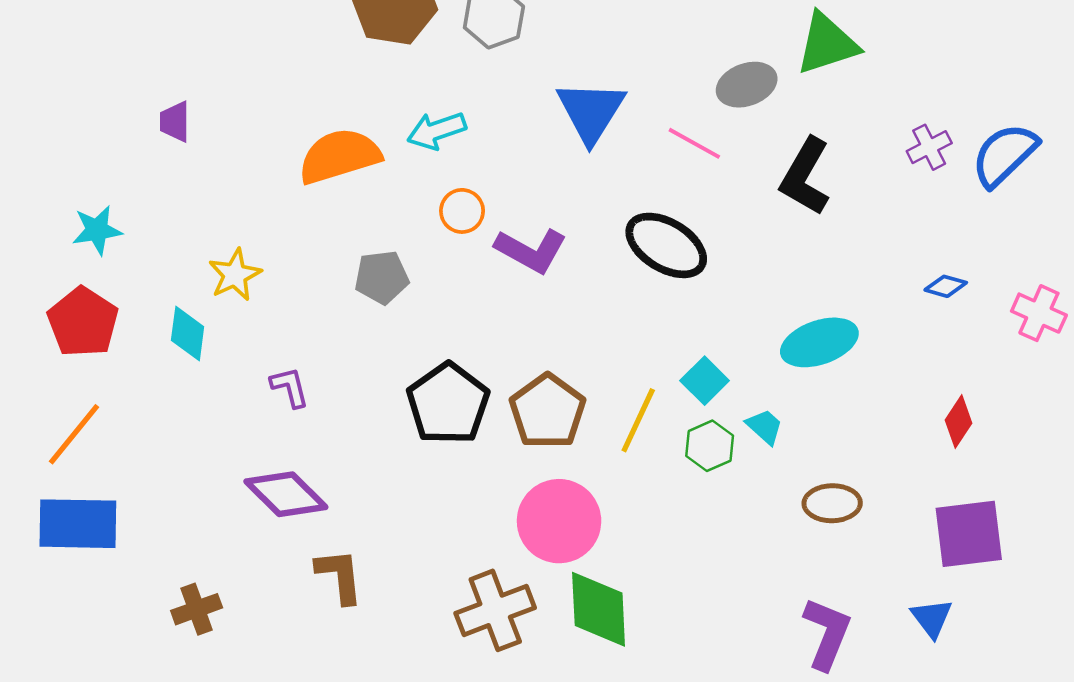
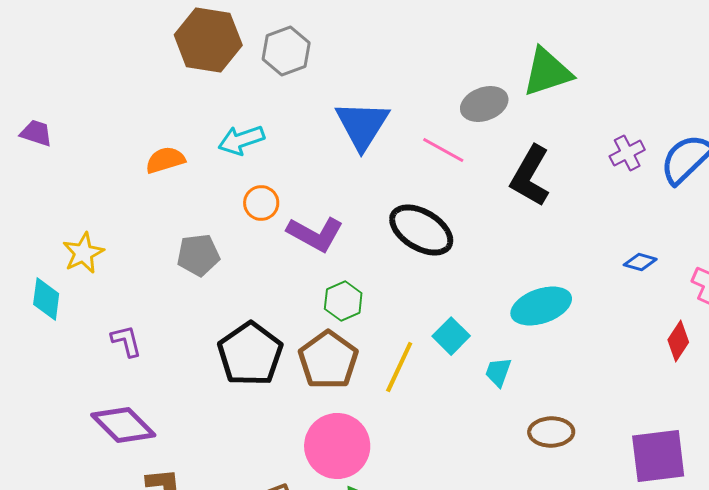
purple trapezoid: (175, 122) -> (36, 133), turned 108
orange semicircle: (339, 156) -> (165, 160), size x0.6
red diamond: (958, 422) -> (678, 341), moved
cyan trapezoid: (765, 427) -> (498, 372), turned -112
green hexagon: (710, 446) -> (343, 301), moved

